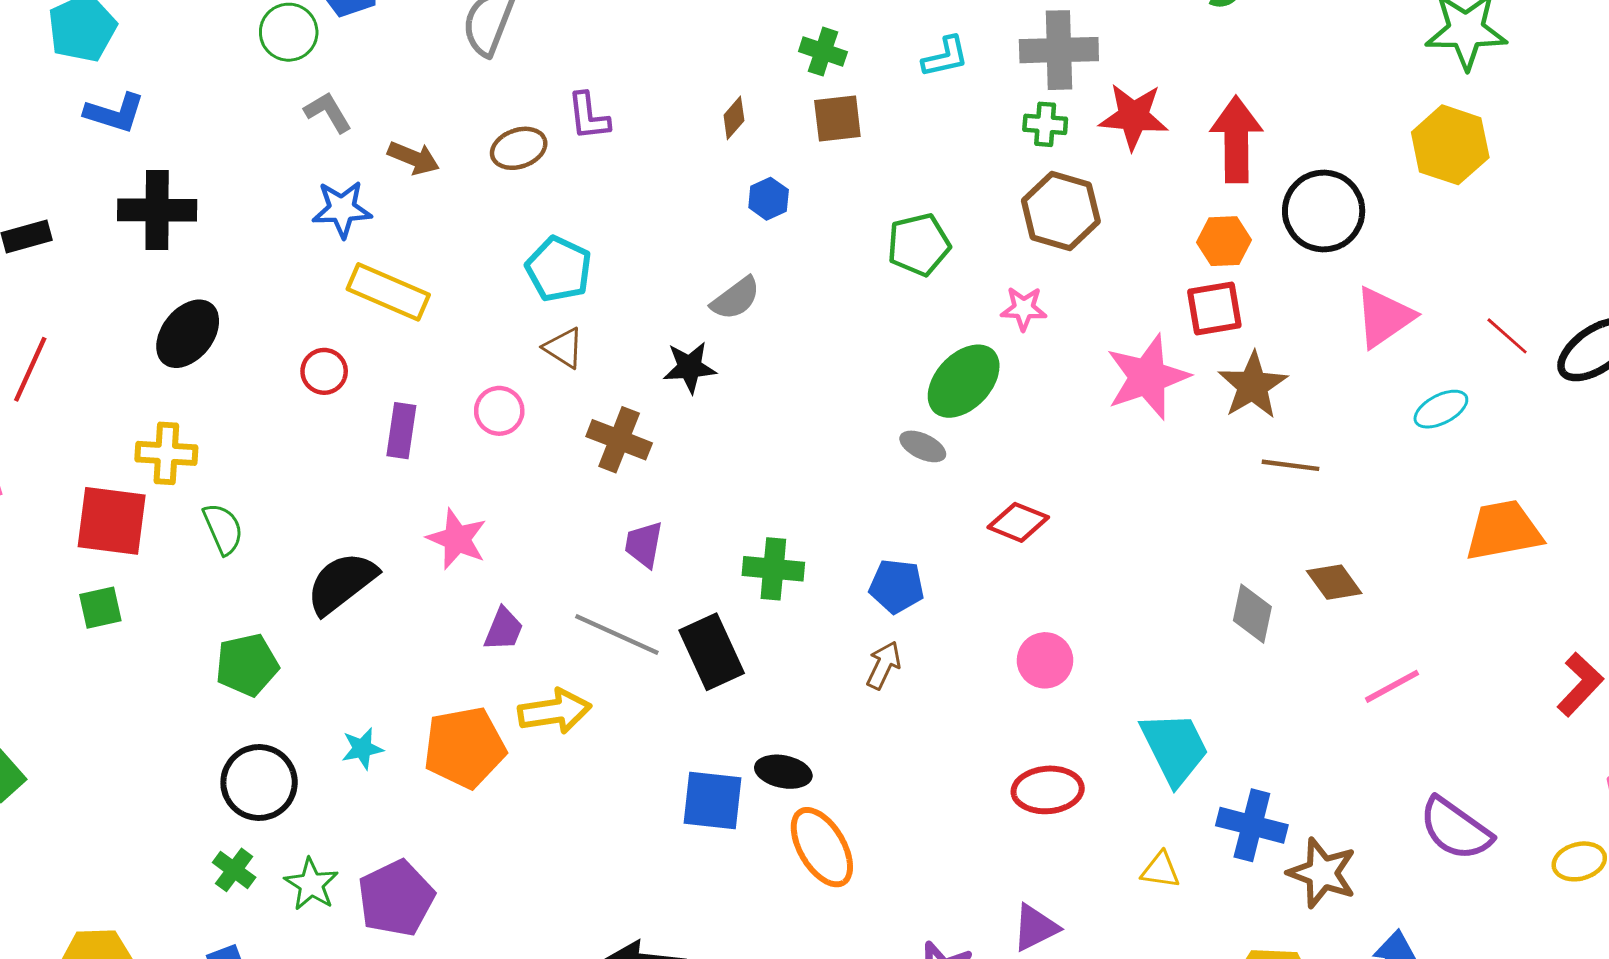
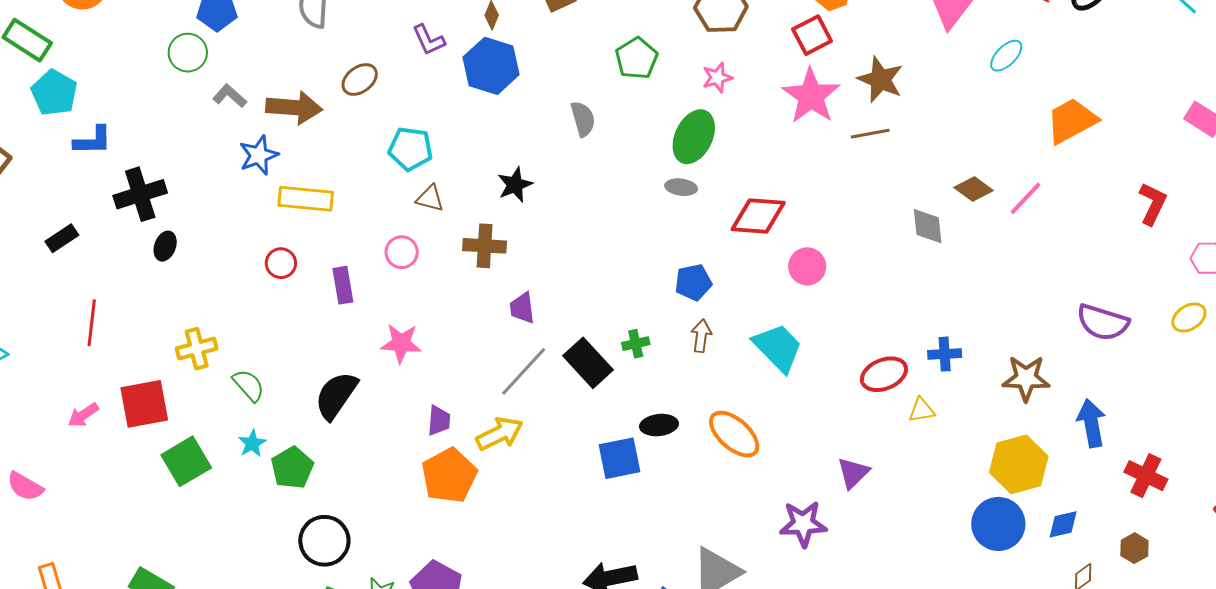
purple L-shape: (589, 116) -> (429, 40), moved
brown arrow: (413, 158) -> (294, 107), size x1.6
blue hexagon: (769, 199) -> (491, 66), moved, size x2.0
gray semicircle: (736, 298) -> (583, 119), moved, turned -51
red square: (1214, 309) -> (812, 35), moved
black ellipse: (188, 334) -> (165, 246), moved, size x0.6
brown line: (1291, 465) -> (870, 134), moved
red square: (112, 521) -> (144, 404), moved
red diamond: (1018, 522) -> (758, 216), size x1.4
green cross: (773, 569) -> (636, 344), moved, size x0.7
green square: (100, 608) -> (186, 461), size x1.6
purple trapezoid: (504, 629) -> (439, 421), moved
gray line: (617, 635) -> (524, 371), turned -54
pink circle: (1045, 660) -> (807, 266), moved
pink line: (1392, 686) -> (1026, 198), moved
cyan trapezoid: (1175, 748) -> (778, 348), moved
cyan star: (362, 749) -> (252, 443), moved
red ellipse: (1048, 790) -> (884, 374), moved
blue cross: (1252, 825) -> (945, 354), moved, size x0.7
orange ellipse: (822, 847) -> (734, 434), moved

